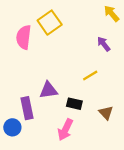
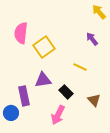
yellow square: (50, 23) -> (44, 47), moved
yellow line: (90, 76) -> (80, 67), turned 56
black rectangle: (74, 104) -> (66, 92), turned 32

